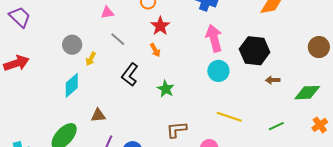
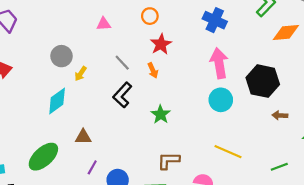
gray line: (118, 39) -> (122, 63), moved

